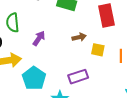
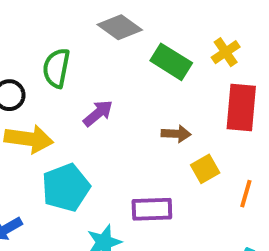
yellow square: (98, 50) -> (205, 169), turned 32

